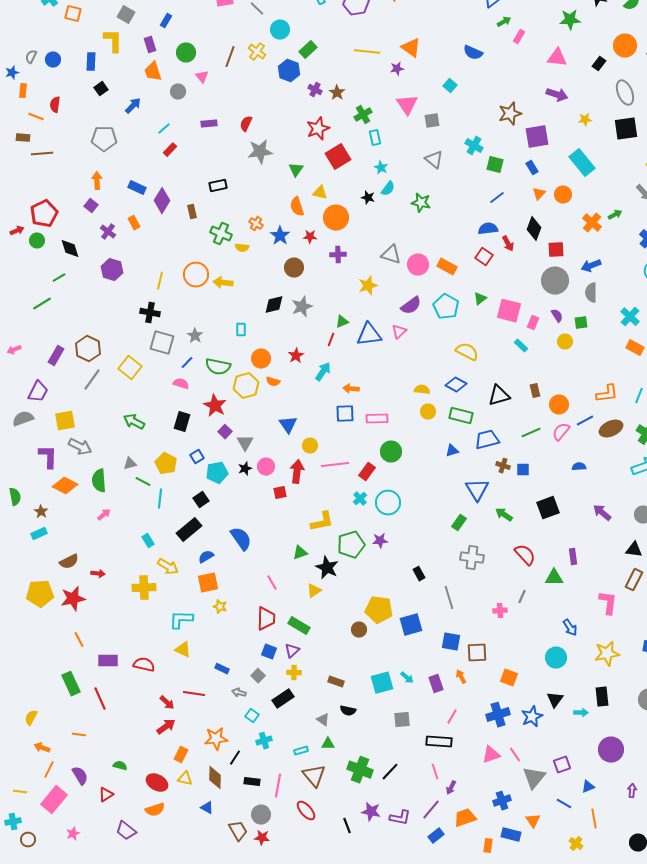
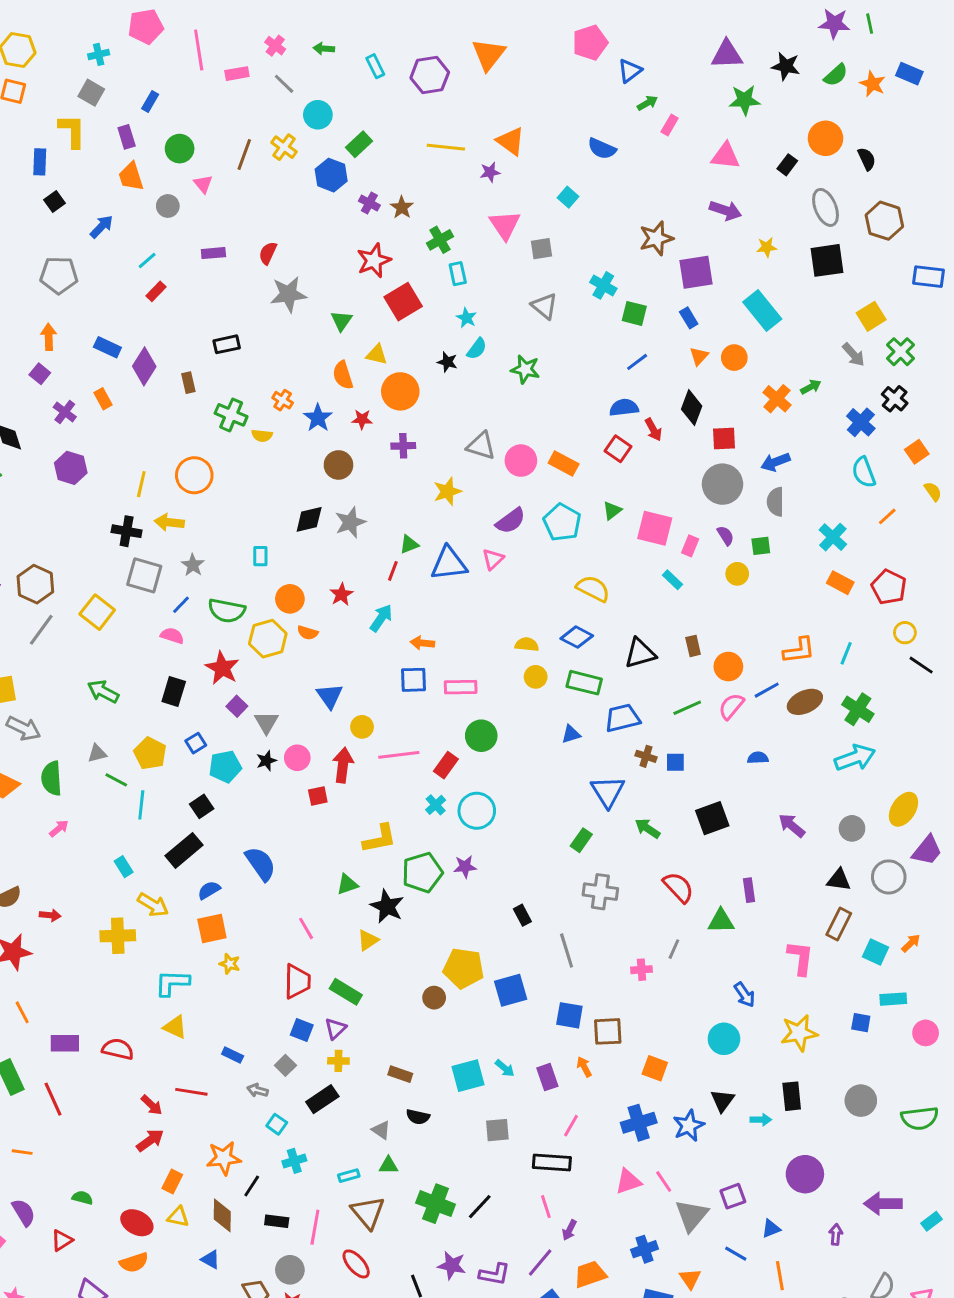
yellow arrow: (223, 283) -> (169, 522), moved

